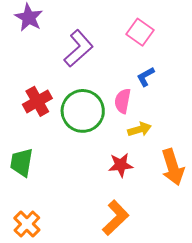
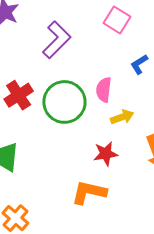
blue L-shape: (146, 77) -> (139, 64), moved
orange L-shape: (116, 218) -> (89, 192), moved, turned -120

